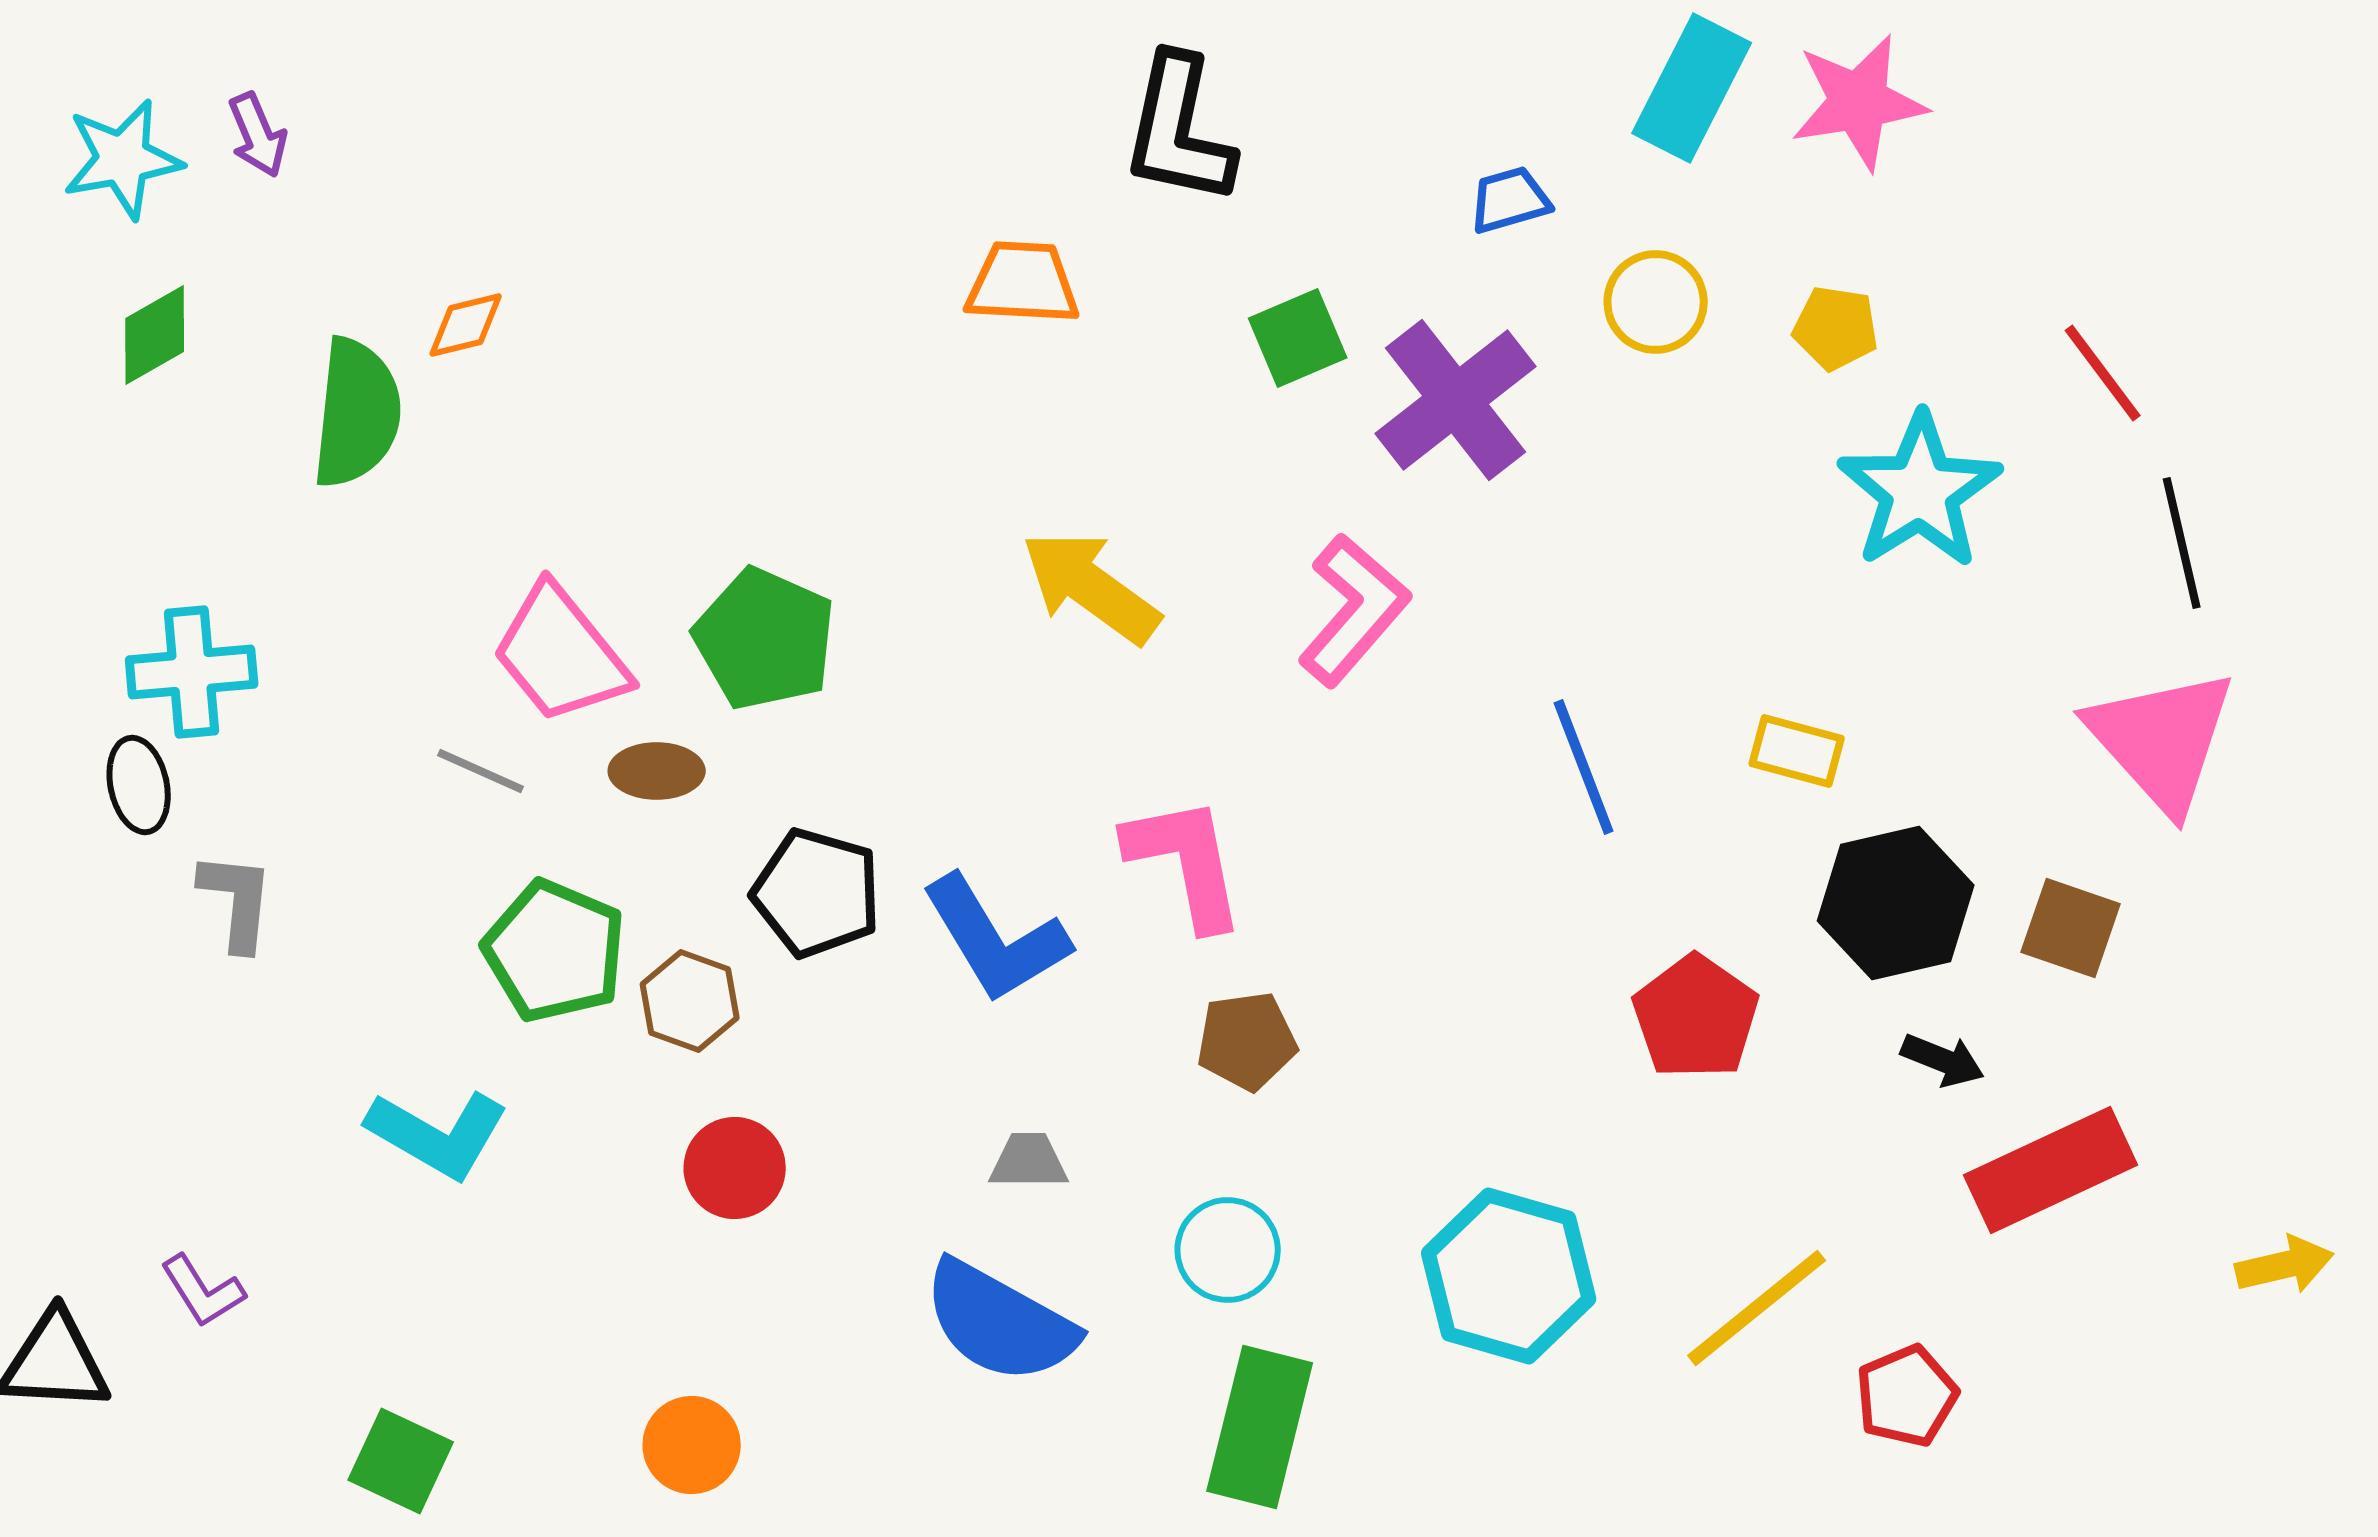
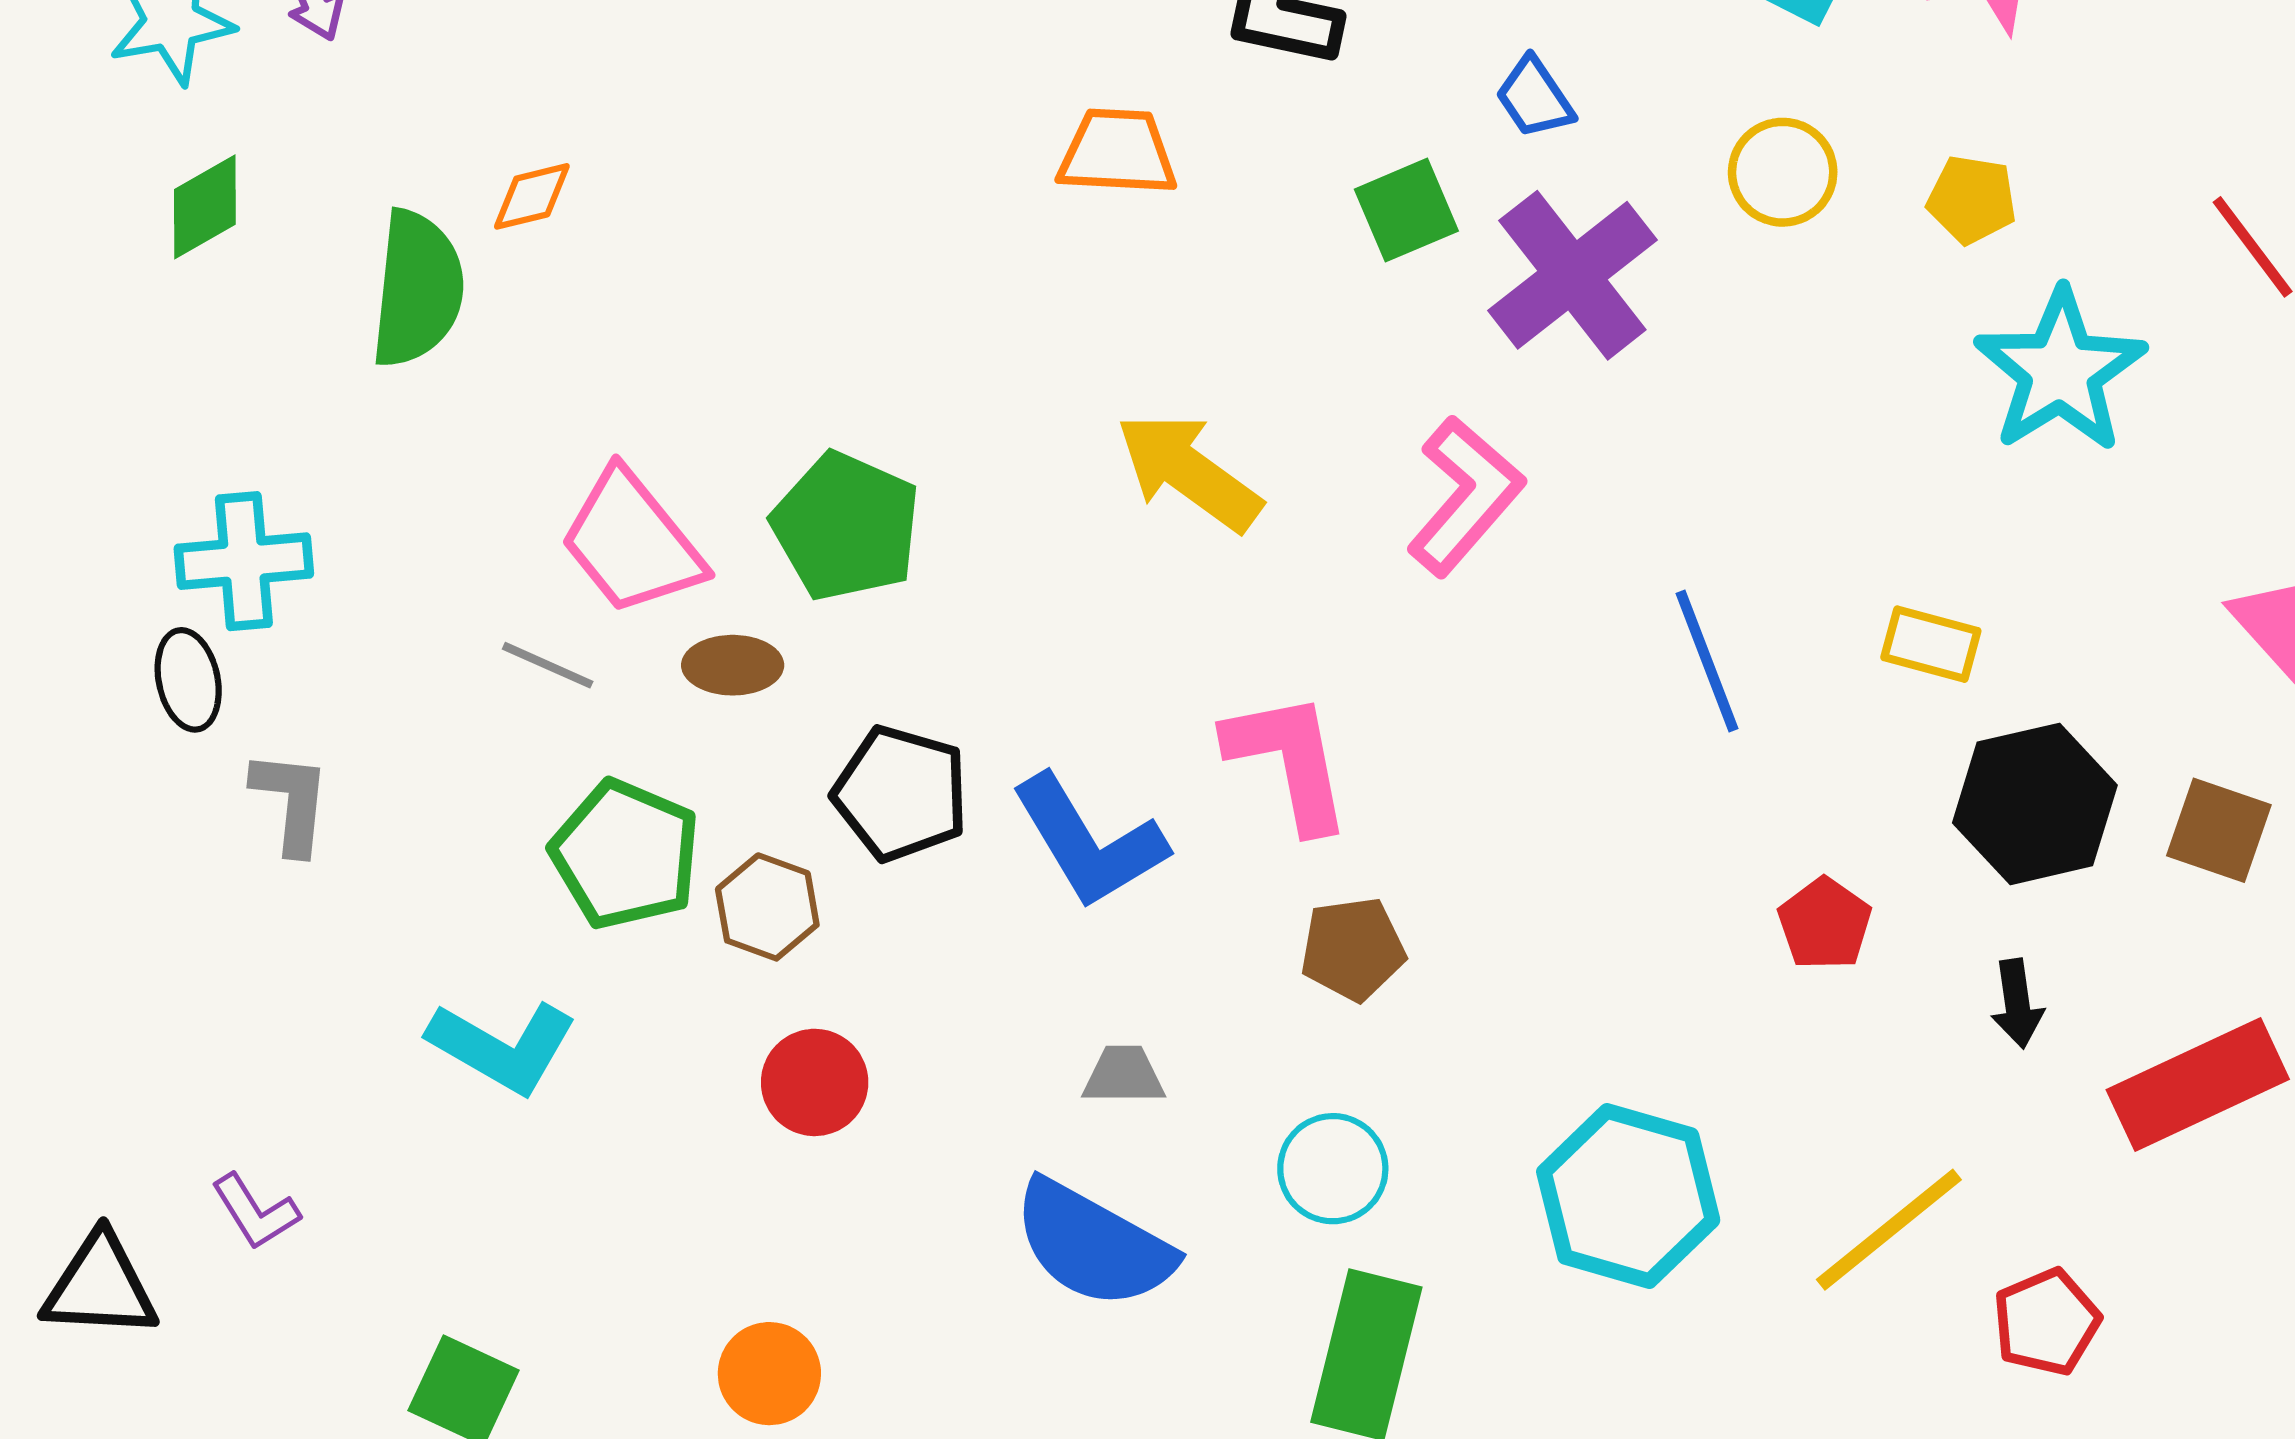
blue trapezoid: (1510, 200) -> (1535, 98), moved, turned -108
red pentagon: (1696, 1017) -> (1825, 924), size x0.7
black arrow: (1943, 1060) -> (2017, 1004), moved, turned 60

